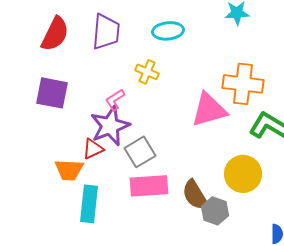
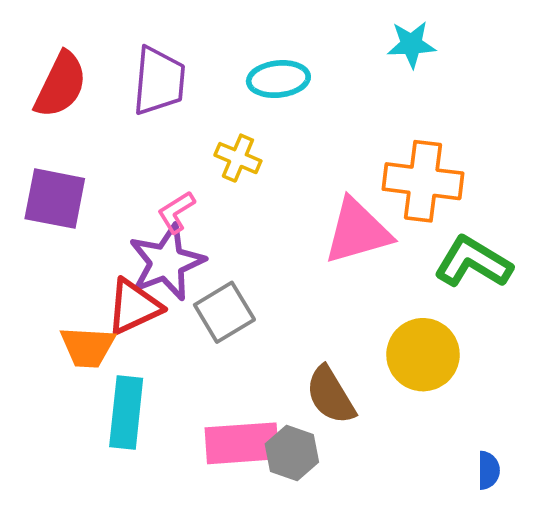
red triangle: (93, 149) -> (134, 306), size x1.4
pink rectangle: (149, 186) -> (242, 443), moved
gray hexagon: (215, 211) -> (292, 453), moved

